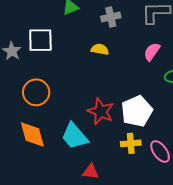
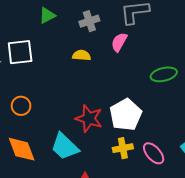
pink semicircle: (152, 52) -> (119, 42), moved
orange circle: (36, 92) -> (21, 106), size x0.7

